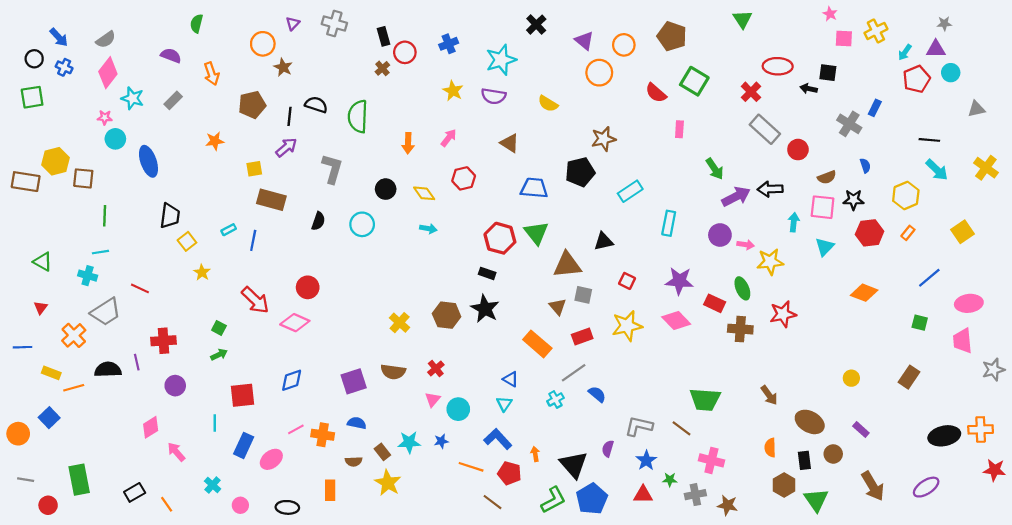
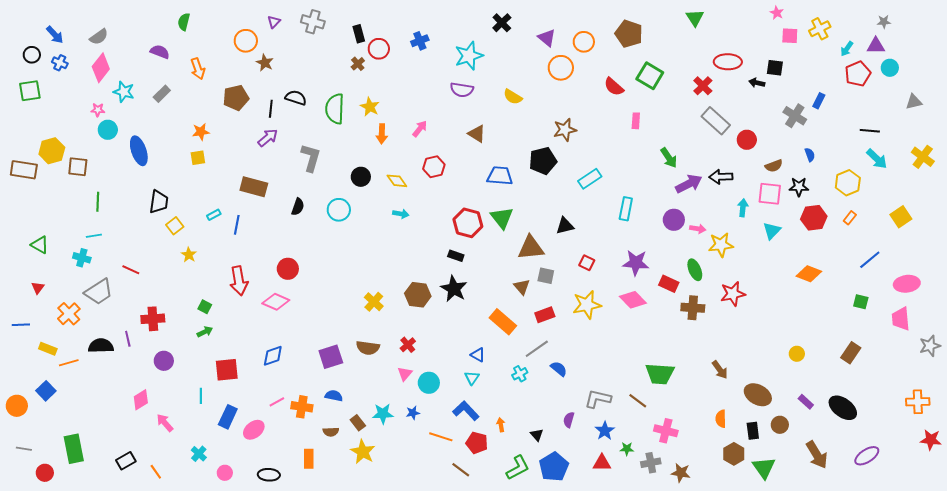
yellow star: (453, 91) -> (370, 107), moved
yellow square: (254, 169) -> (198, 158), moved
red arrow: (255, 300) -> (239, 281), turned 36
black ellipse: (944, 436) -> (843, 408), moved, turned 48
black triangle: (574, 465) -> (537, 435), size x0.5

